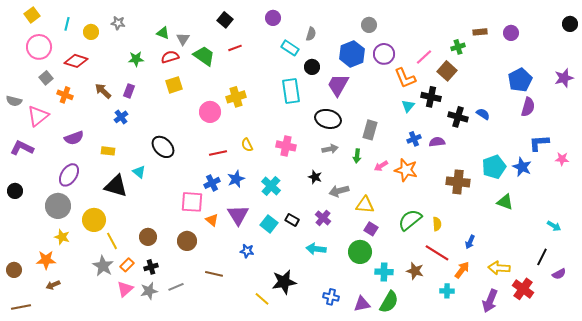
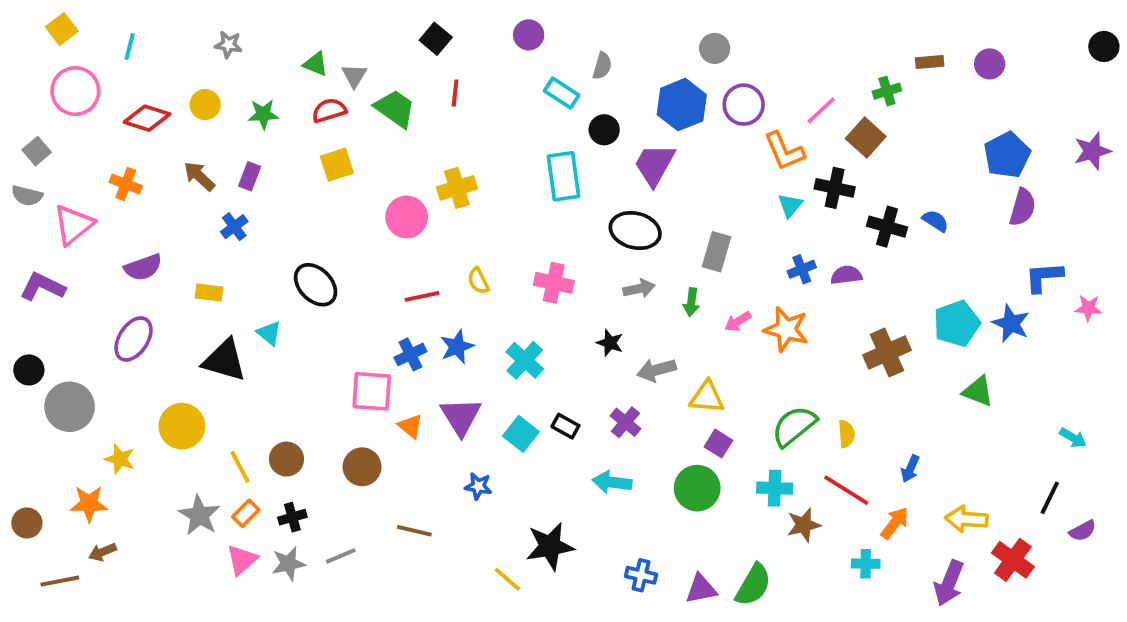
yellow circle: (91, 32) -> (205, 105), moved
red line: (235, 48) -> (455, 93), turned -64
gray square: (46, 78) -> (37, 151), moved
brown cross: (458, 182) -> (887, 353), turned -30
gray circle: (58, 206) -> (70, 407), moved
yellow line: (112, 241) -> (240, 467), moved
brown star: (415, 271) -> (804, 525), turned -30
cyan cross: (384, 272) -> (775, 488), moved
brown line: (21, 307) -> (60, 581), moved

